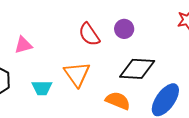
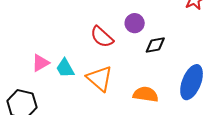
black diamond: (137, 69) -> (155, 45), moved, size x0.6
cyan trapezoid: (42, 88) -> (65, 68), moved, turned 75

